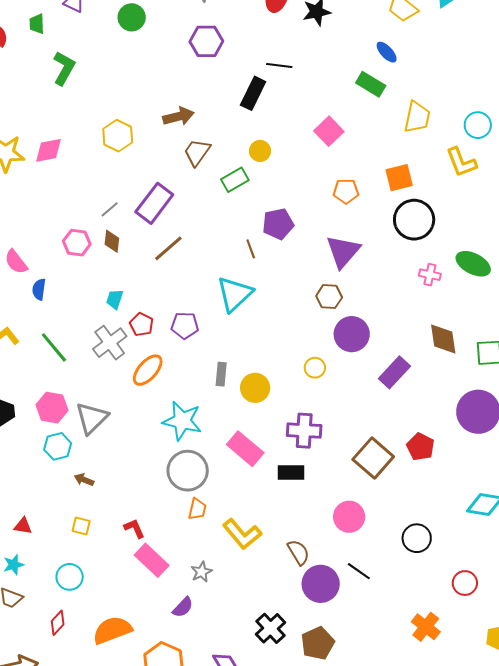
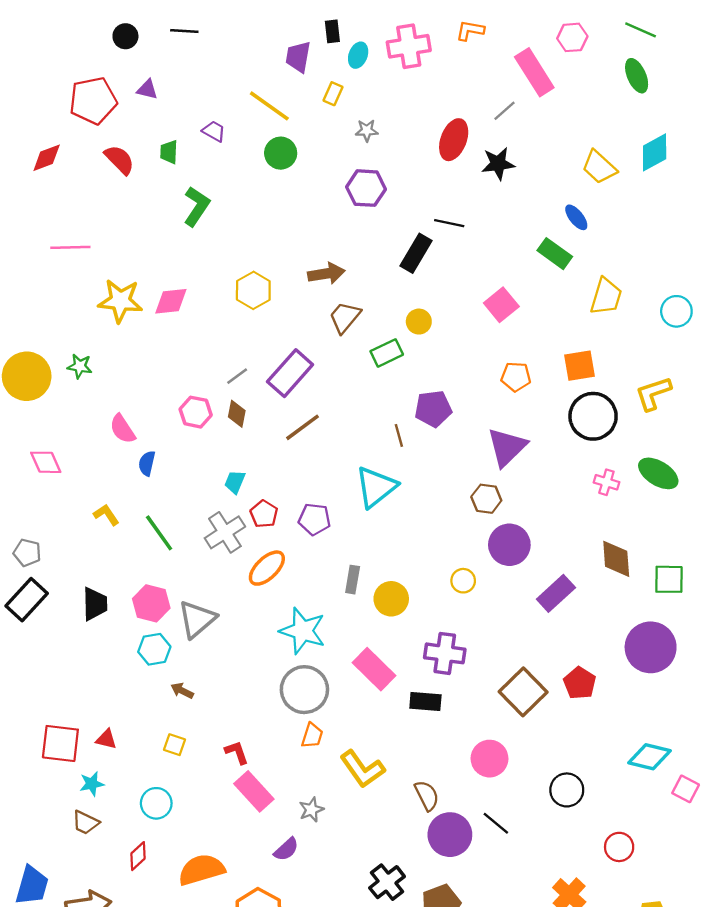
yellow L-shape: (461, 162) -> (653, 393), moved, turned 88

